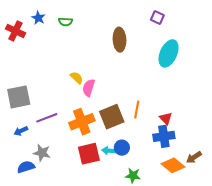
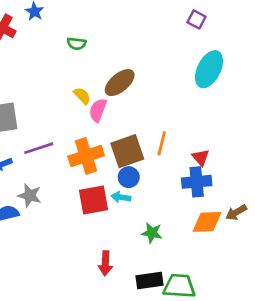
green semicircle: (65, 22) -> (77, 44), moved
brown ellipse: (119, 40) -> (120, 83), moved, turned 50
blue circle: (122, 148) -> (129, 177), moved
orange diamond: (173, 165) -> (207, 222), turned -45

